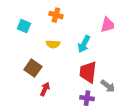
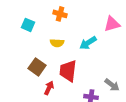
cyan arrow: (84, 44) -> (88, 43), turned 30
red trapezoid: (88, 72) -> (68, 71), moved

